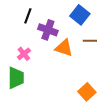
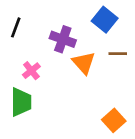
black line: (28, 16) -> (16, 27), moved
orange triangle: (64, 48) -> (84, 63), turned 30

